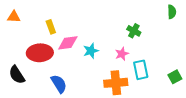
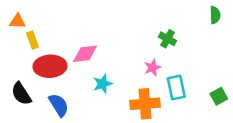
yellow rectangle: (51, 27) -> (33, 40), moved
cyan star: (91, 51) -> (103, 84), moved
blue semicircle: (59, 84) -> (59, 105), moved

